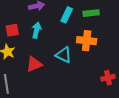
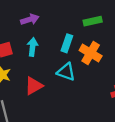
cyan rectangle: (67, 15) -> (67, 43), moved
orange cross: (87, 41) -> (91, 53), turned 30

